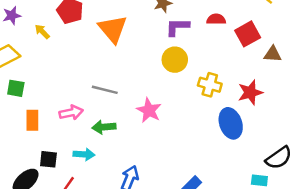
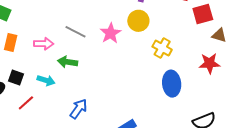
red star: (250, 92) -> (210, 63), moved
pink star: (149, 110) -> (111, 33), moved

